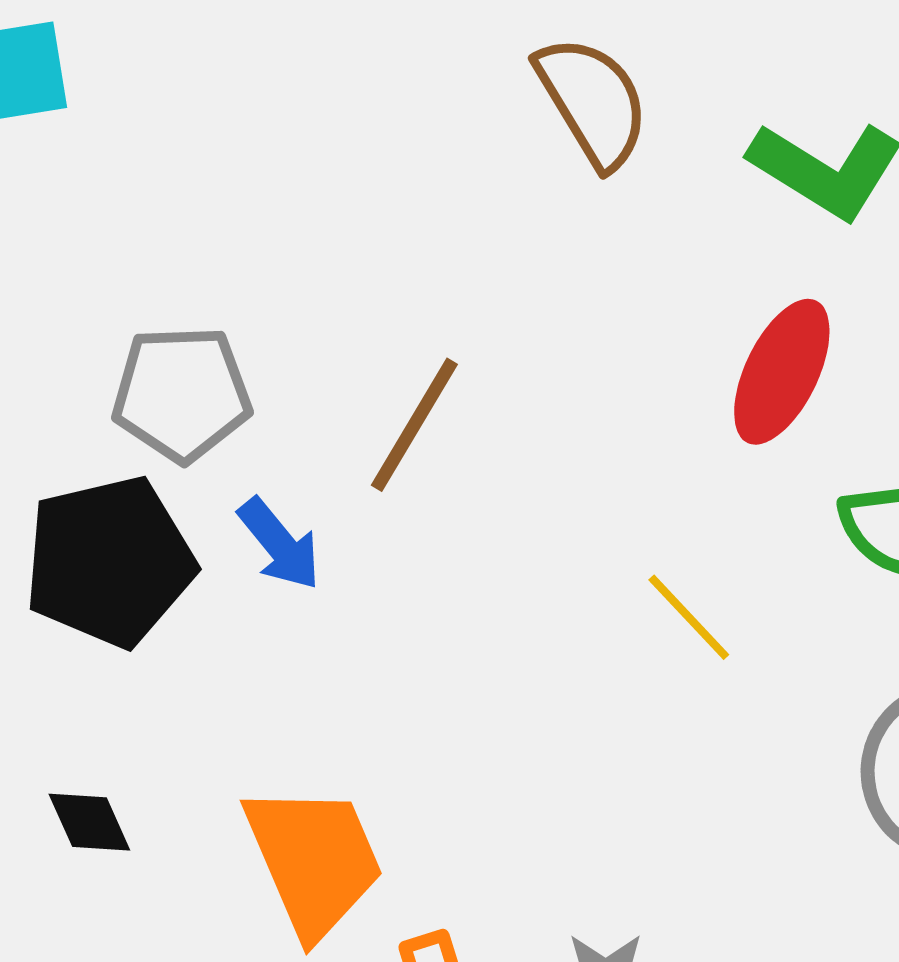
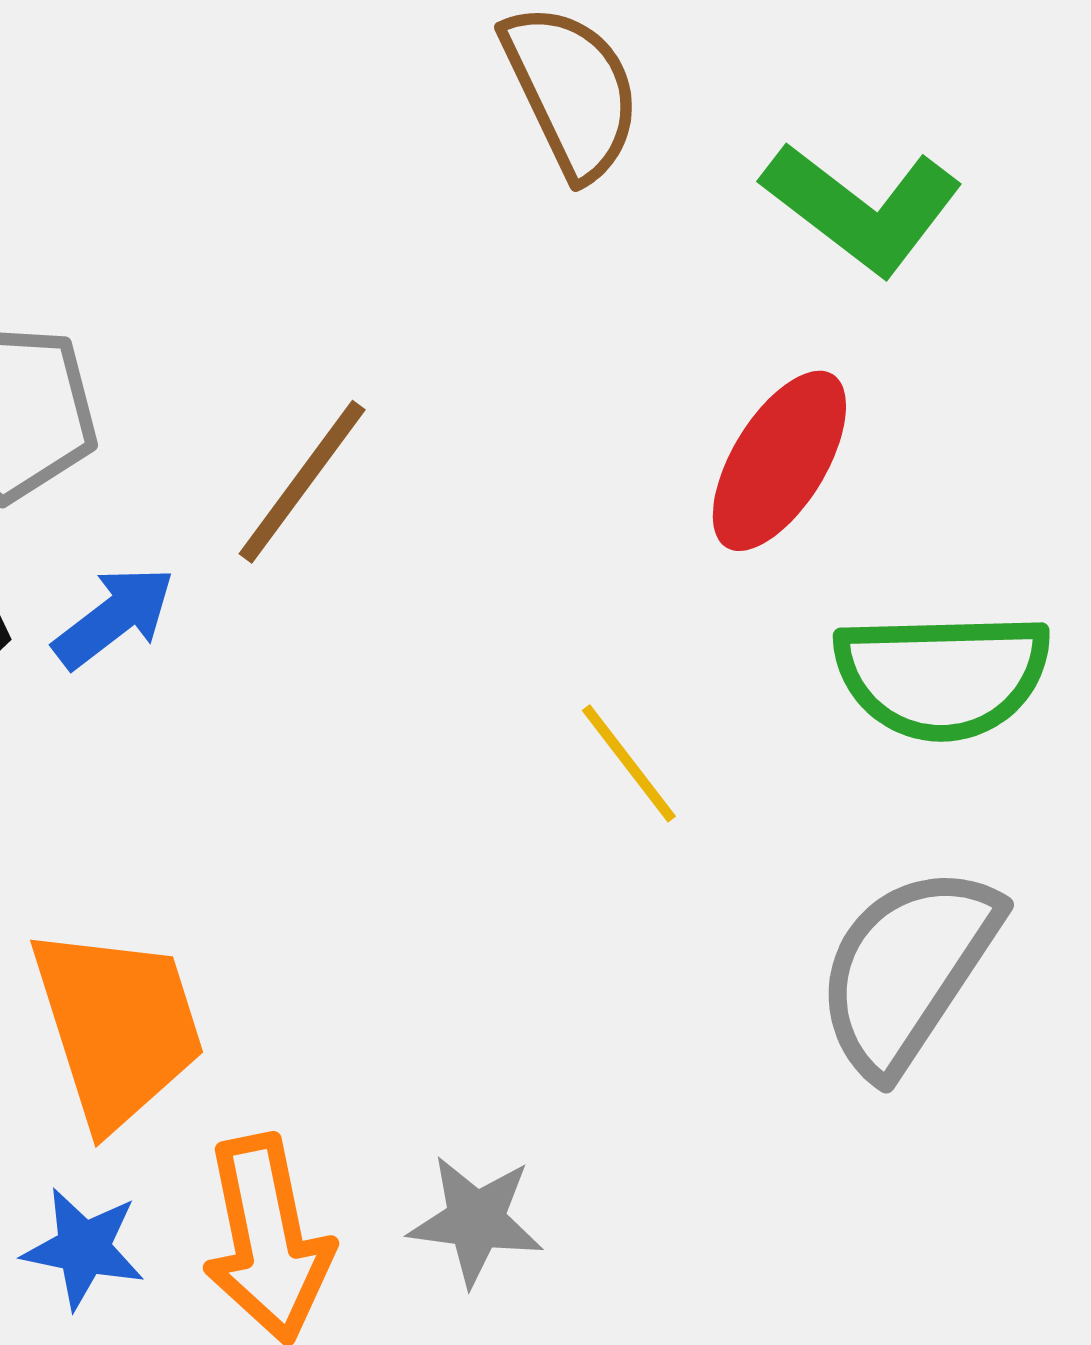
blue arrow: (279, 544) -> (114, 617), turned -94

